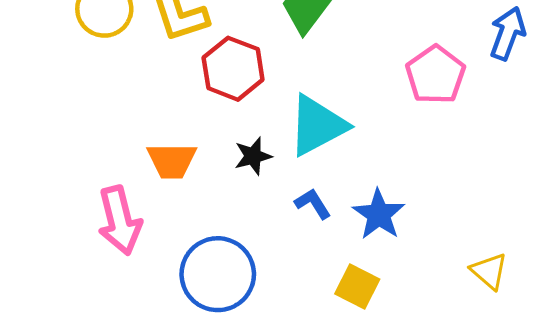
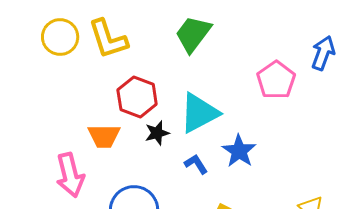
red hexagon: (233, 69) -> (137, 97), moved
blue star: (379, 214) -> (239, 151), moved

